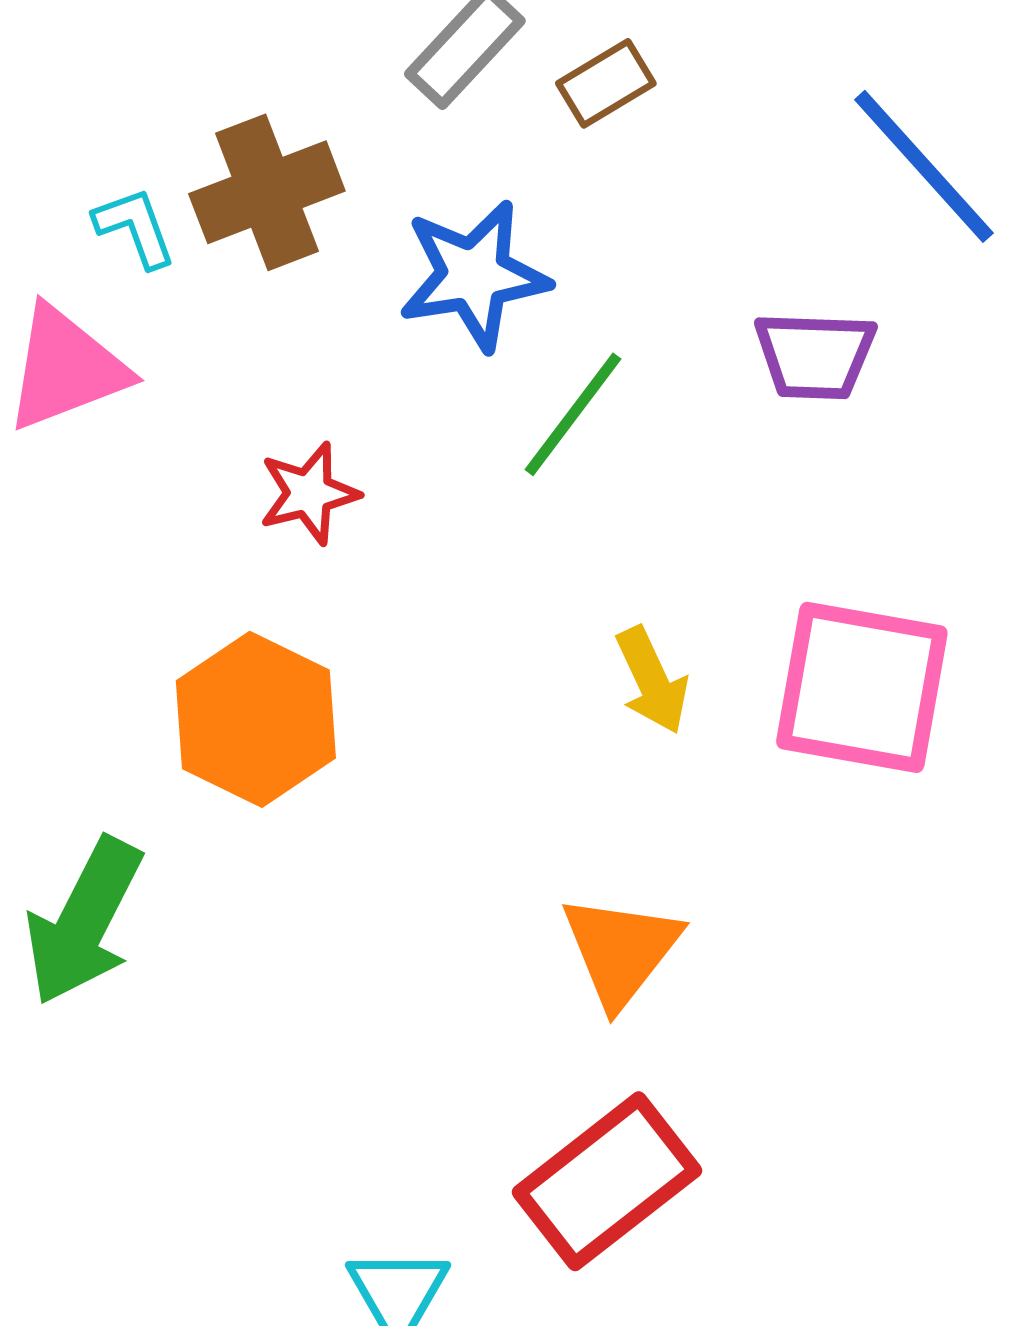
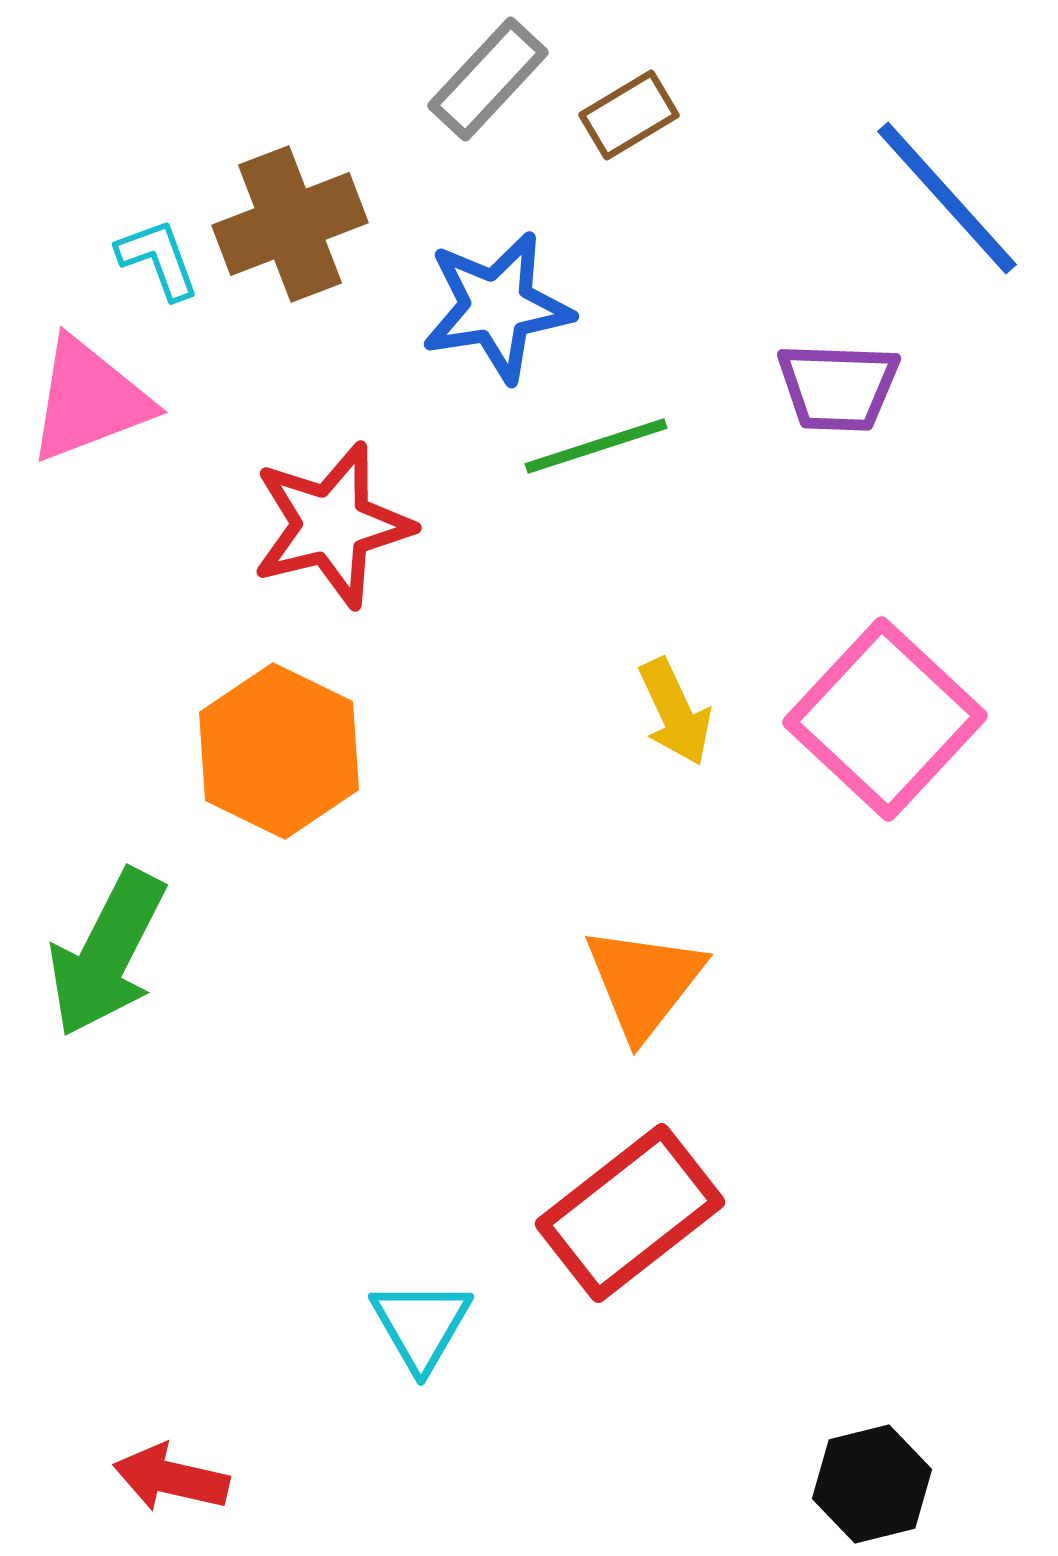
green line: (573, 414) -> (596, 446), turned 35
red star: (309, 493) -> (332, 525), size x1.6
pink square: (862, 687) -> (885, 719), turned 33

